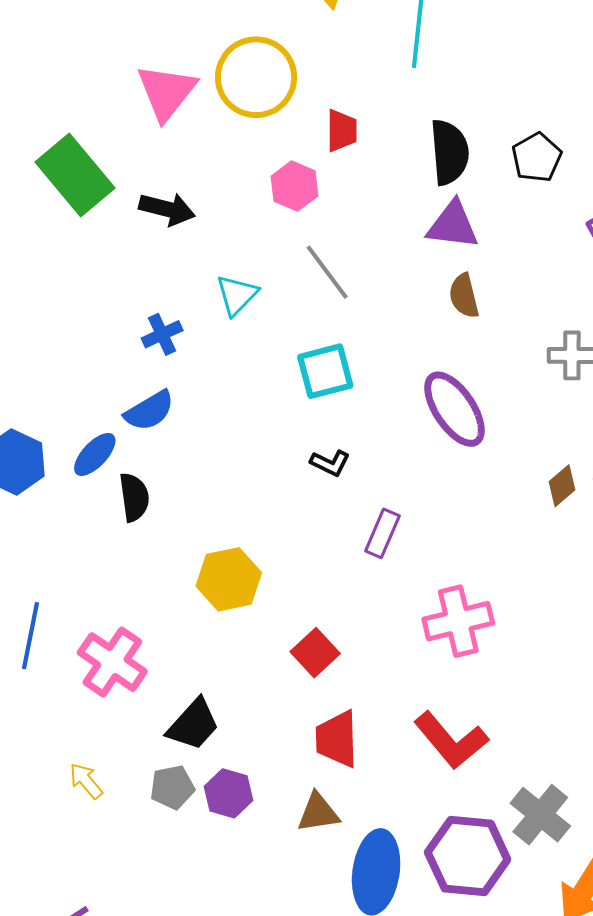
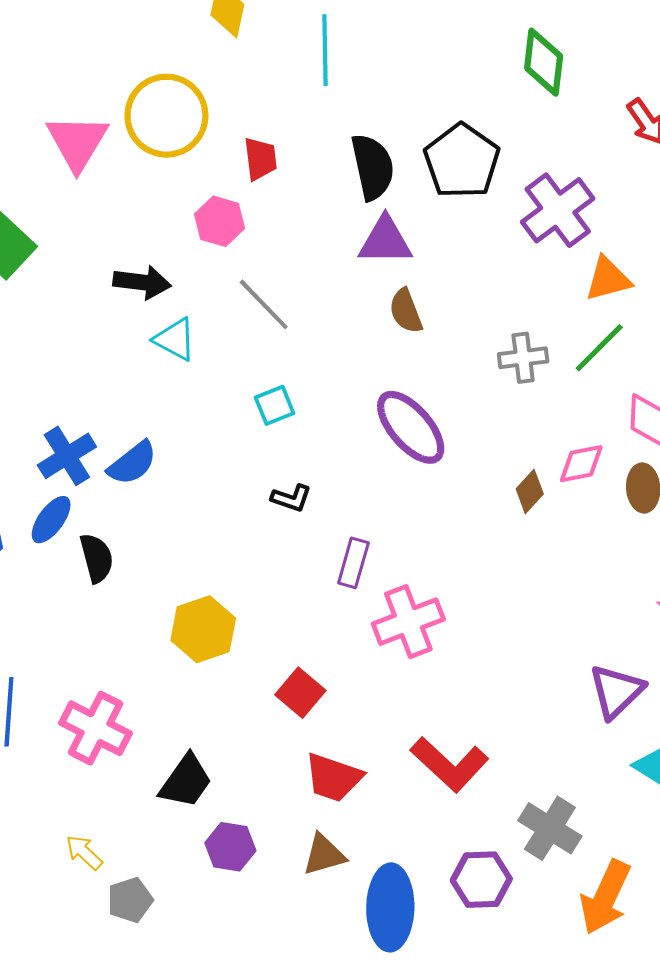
black pentagon: (537, 157) -> (462, 161), size x1.5
black arrow: (167, 209) -> (142, 282), moved
cyan triangle: (237, 295) -> (175, 339), turned -39
blue cross: (162, 334) -> (67, 456), moved, size x1.4
cyan square: (325, 371) -> (275, 405), size x0.7
blue semicircle: (149, 411) -> (132, 463), moved
pink cross: (458, 621) -> (408, 622), moved
red trapezoid: (337, 739) -> (333, 778), turned -62
gray pentagon: (172, 787) -> (130, 900), moved
purple hexagon: (468, 856) -> (481, 880), size x0.7

